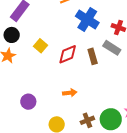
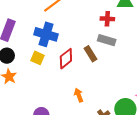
blue cross: (87, 19) -> (46, 34), moved
orange arrow: (70, 93) -> (79, 95), turned -88

